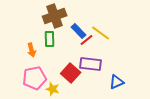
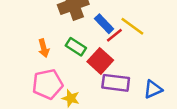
green rectangle: (50, 39) -> (76, 47), moved, turned -56
purple rectangle: (91, 64) -> (116, 83), moved
red square: (71, 73) -> (100, 61), moved

